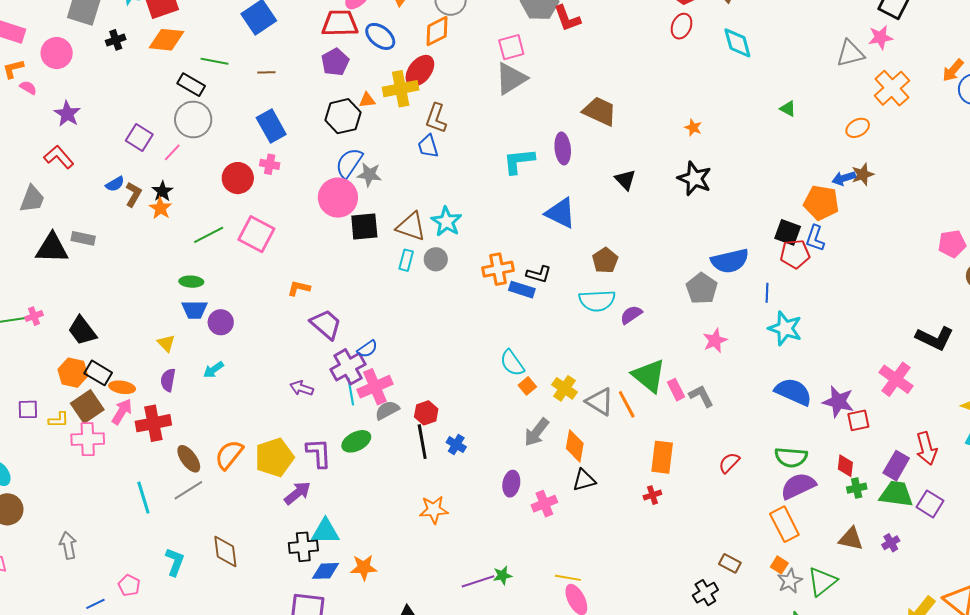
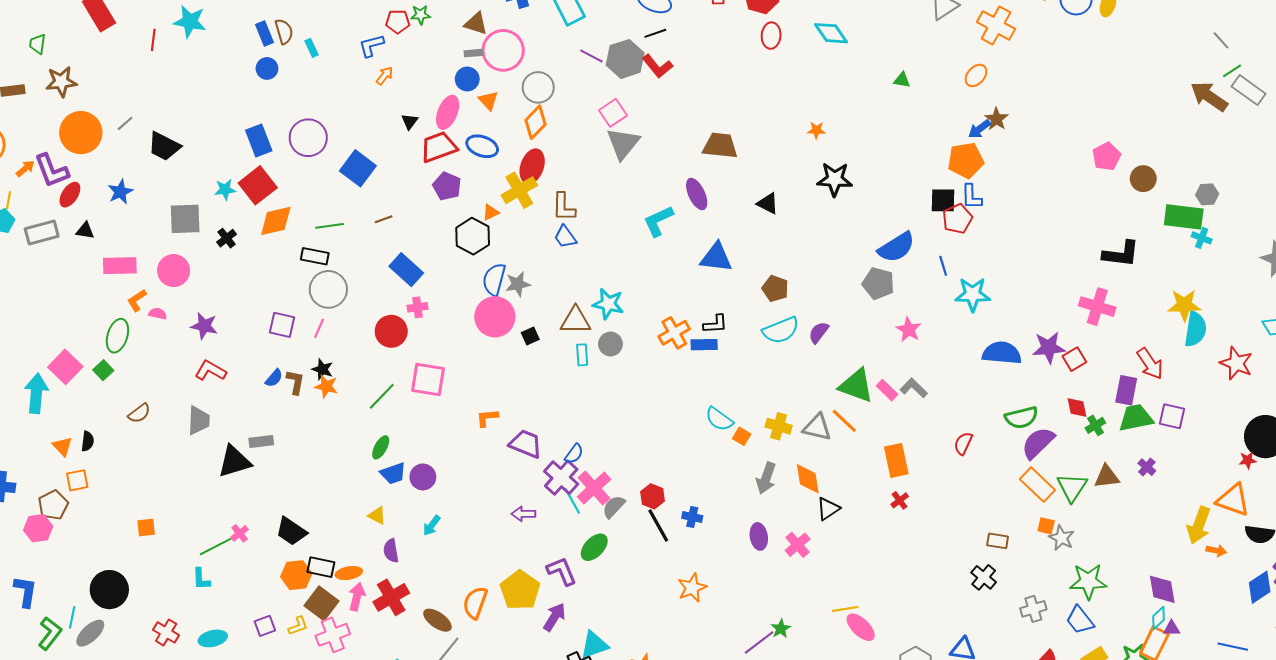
black square: (364, 227) -> (530, 336), size x0.6
green ellipse: (191, 282) -> (381, 447), turned -45
green triangle: (822, 582) -> (1072, 487), moved

